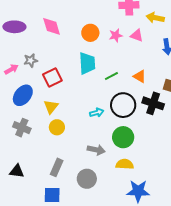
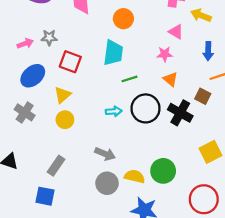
pink star: (116, 35) -> (165, 54), moved
green line: (111, 76) -> (130, 79), moved
red square: (52, 77) -> (70, 62), turned 36
green circle: (123, 137) -> (163, 171), moved
gray circle: (87, 179) -> (107, 183), moved

